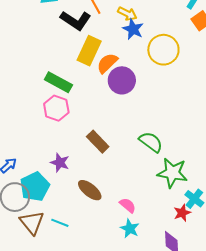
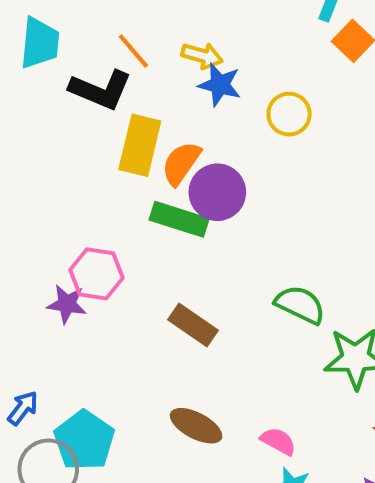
yellow circle: (163, 50) -> (289, 114), size x0.7
green rectangle: (58, 82) -> (179, 219), moved
purple star: (60, 163) -> (67, 304), moved

